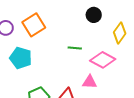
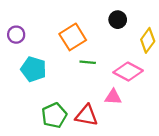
orange square: (34, 25) -> (73, 37), moved
green line: (75, 48) -> (88, 62), moved

